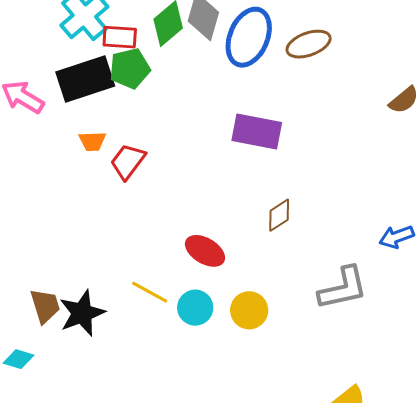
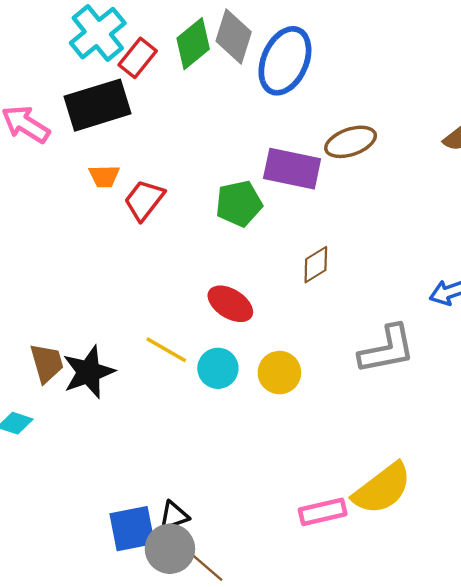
red rectangle: (120, 37) -> (138, 58), turned -56
brown ellipse: (309, 44) -> (351, 142), moved
green pentagon: (130, 68) -> (239, 204), moved

